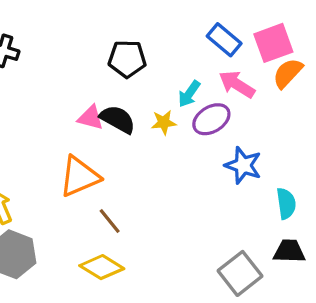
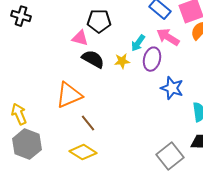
pink triangle: (91, 118) -> (80, 38), moved
purple ellipse: (211, 119) -> (152, 59), turned -45

